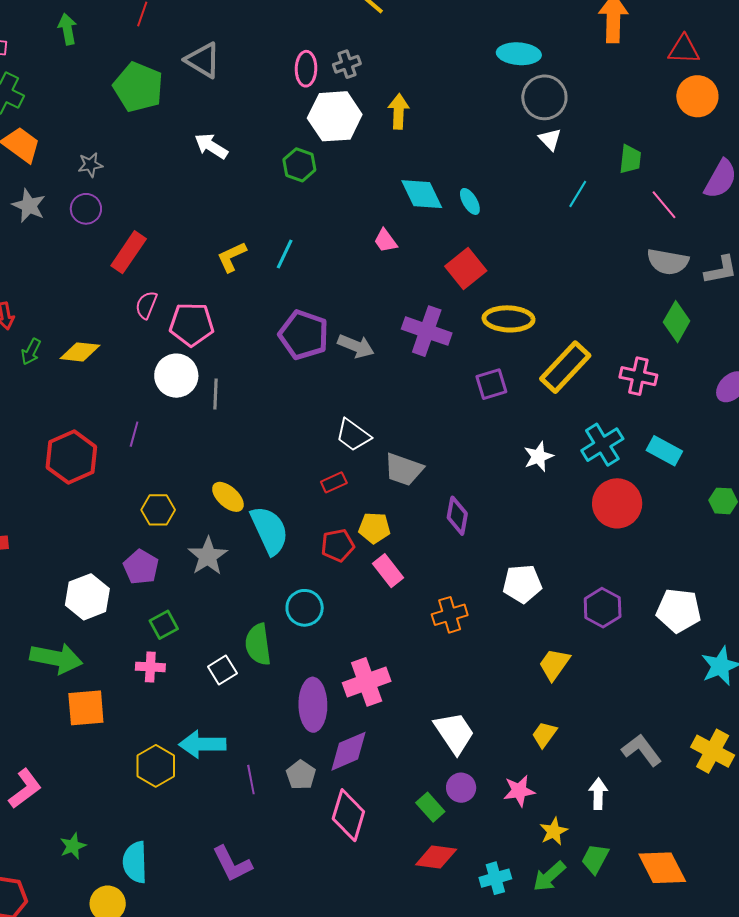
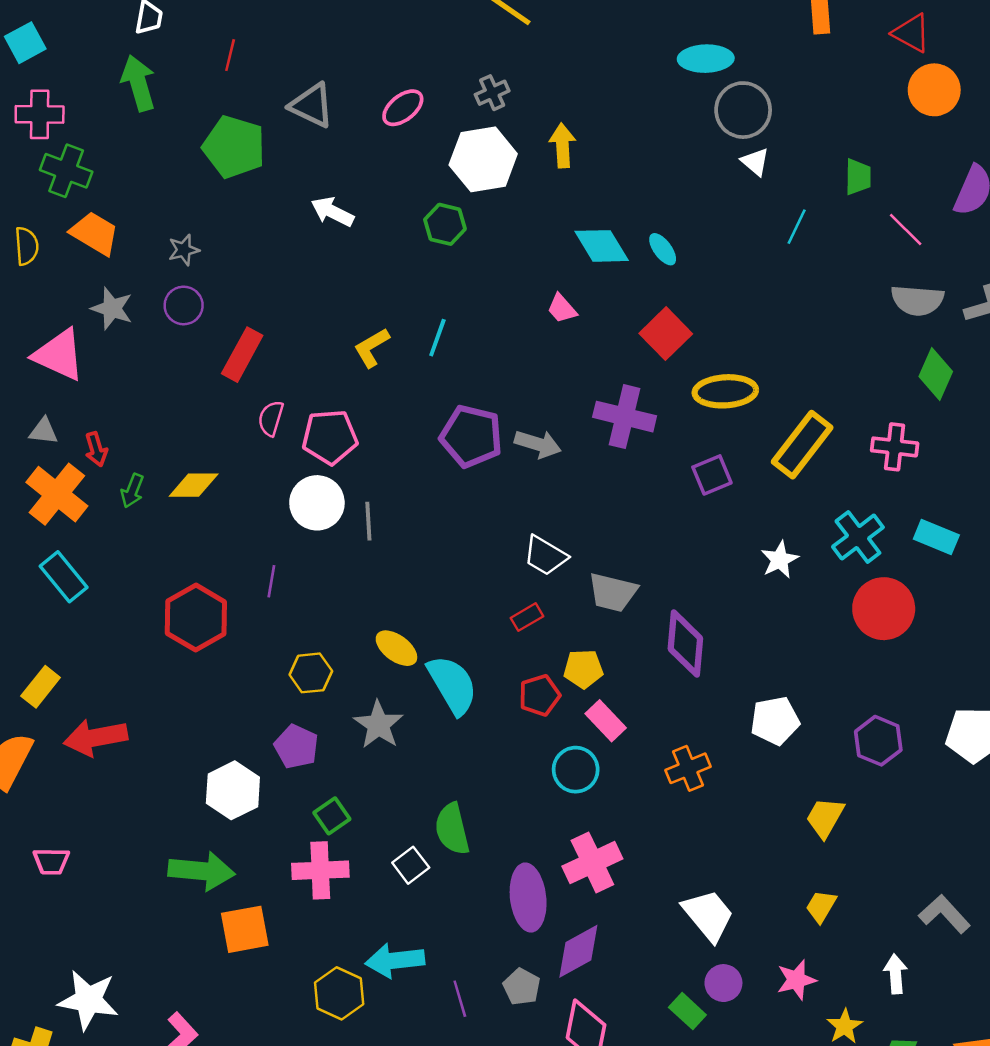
green arrow: (67, 29) -> (138, 83), size x1.4
red triangle: (684, 49) -> (911, 33), turned 32
pink ellipse: (306, 69) -> (403, 108), moved, turned 56
purple diamond: (457, 516) -> (685, 644), size x1.4
cyan circle: (305, 608) -> (576, 770), moved
pink cross: (150, 667) -> (320, 870), size x1.5

